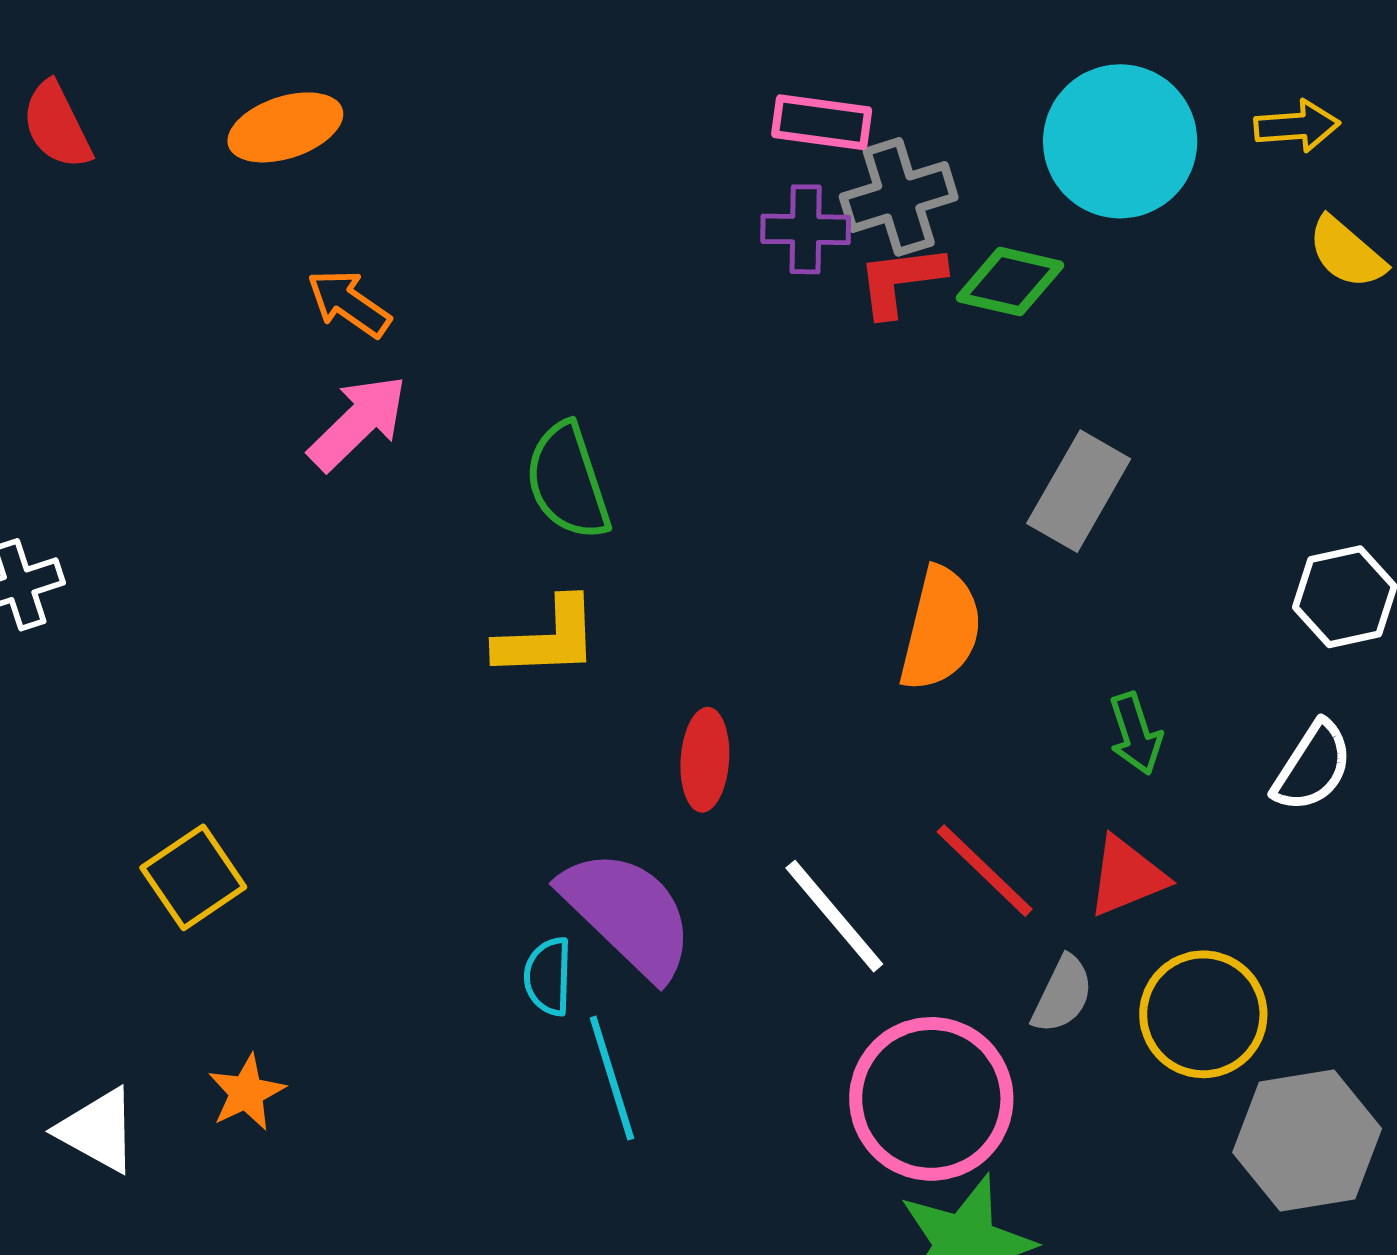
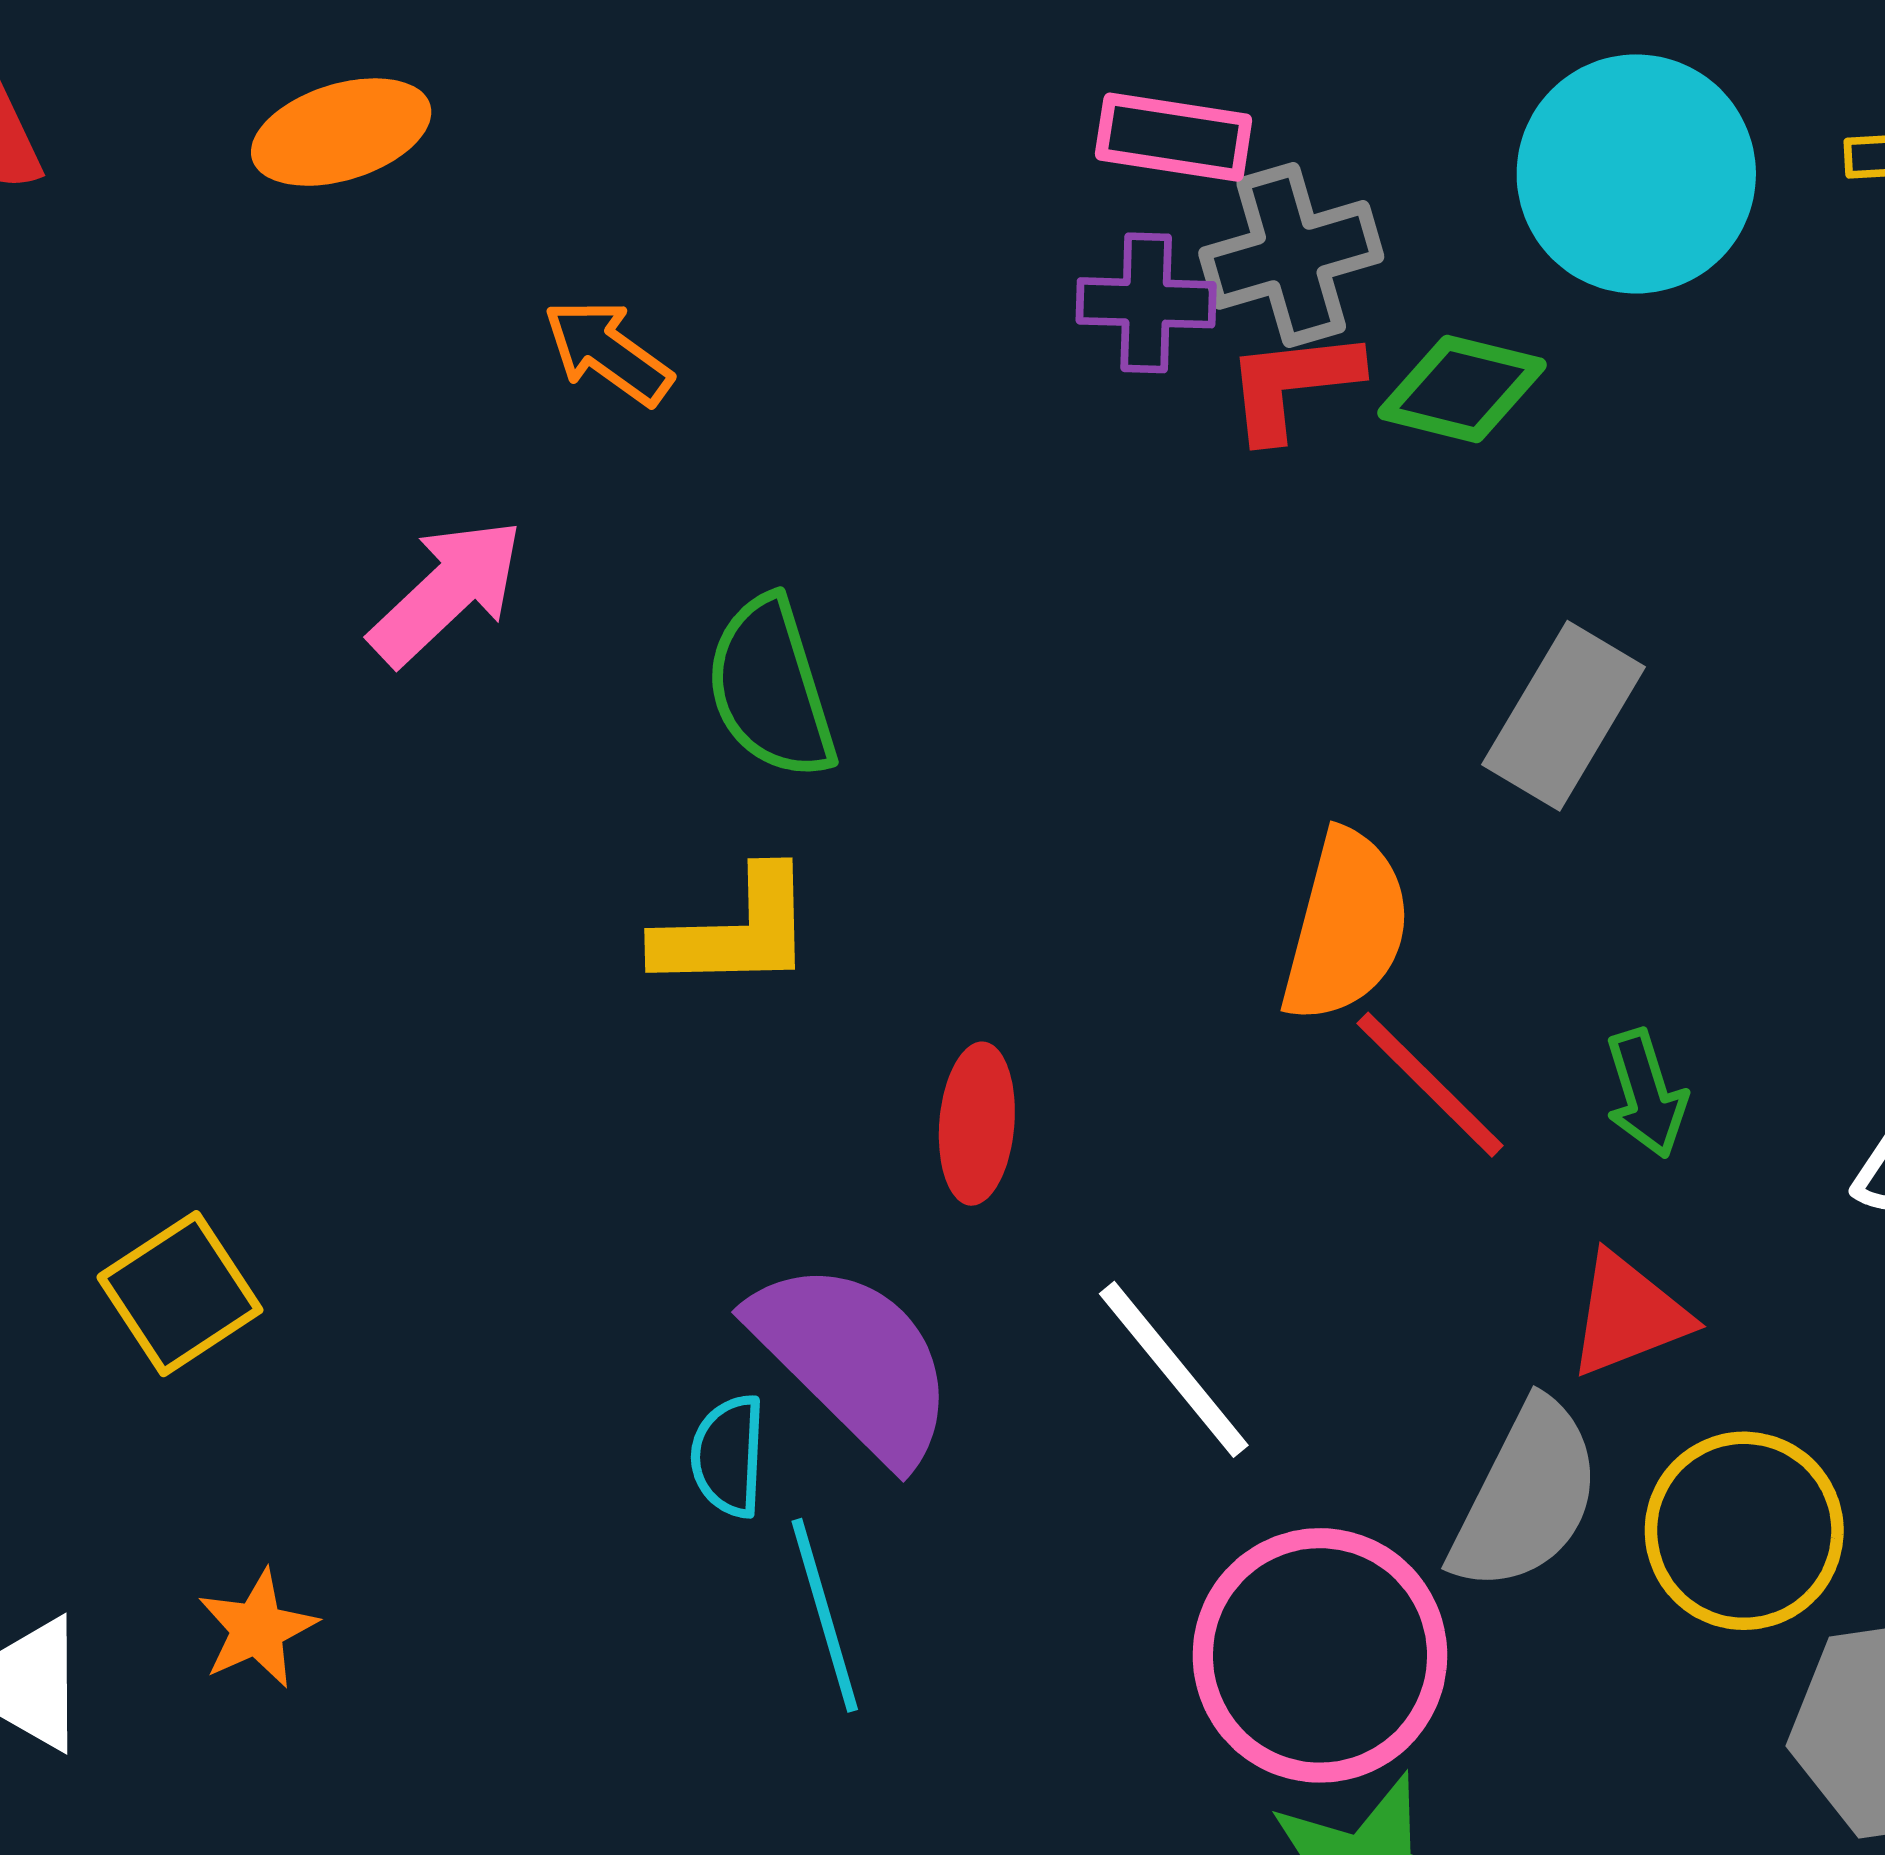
orange arrow: (349, 303) -> (608, 352), moved
red line: (985, 871) -> (1430, 1085), moved
gray semicircle: (1063, 994) -> (1526, 1497), size x1.6

